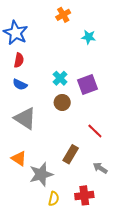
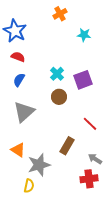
red semicircle: (19, 60) -> (18, 57), turned -80
blue semicircle: (20, 85) -> (19, 80), turned 96
gray triangle: (25, 118) -> (24, 112), turned 45
red cross: (84, 195) -> (89, 179), moved
yellow semicircle: (54, 199) -> (29, 186), moved

